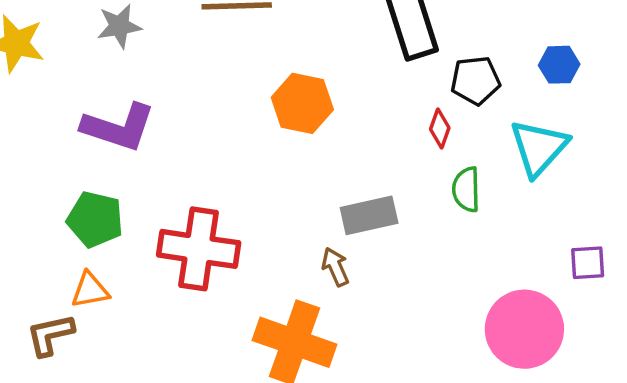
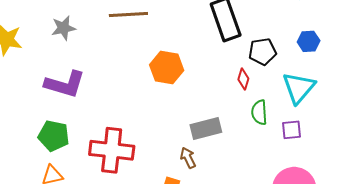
purple square: (588, 263) -> (291, 130), moved

